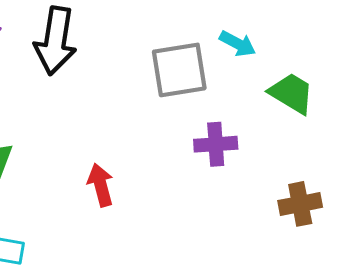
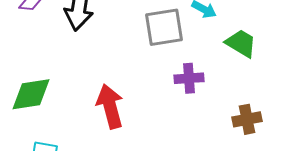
red arrow: (101, 185) -> (110, 106), size x1.5

